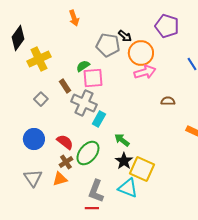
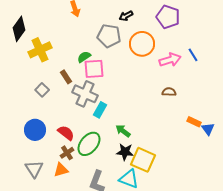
black arrow: (125, 36) -> (126, 16), moved, turned 112
pink arrow: (145, 72) -> (170, 60), moved
black star: (124, 161) -> (125, 152), turned -30

